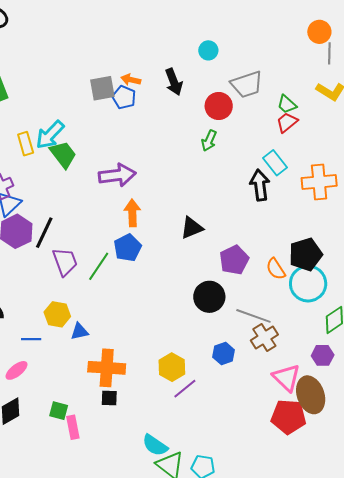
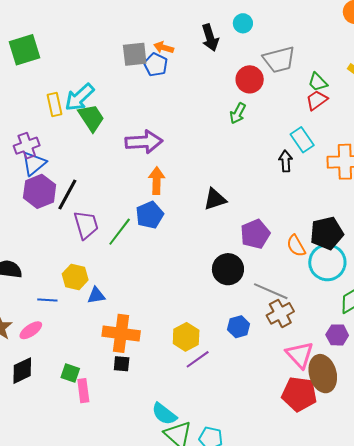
black arrow: (174, 82) -> (210, 38), moved
black arrow: (260, 185) -> (286, 161), size x0.7

